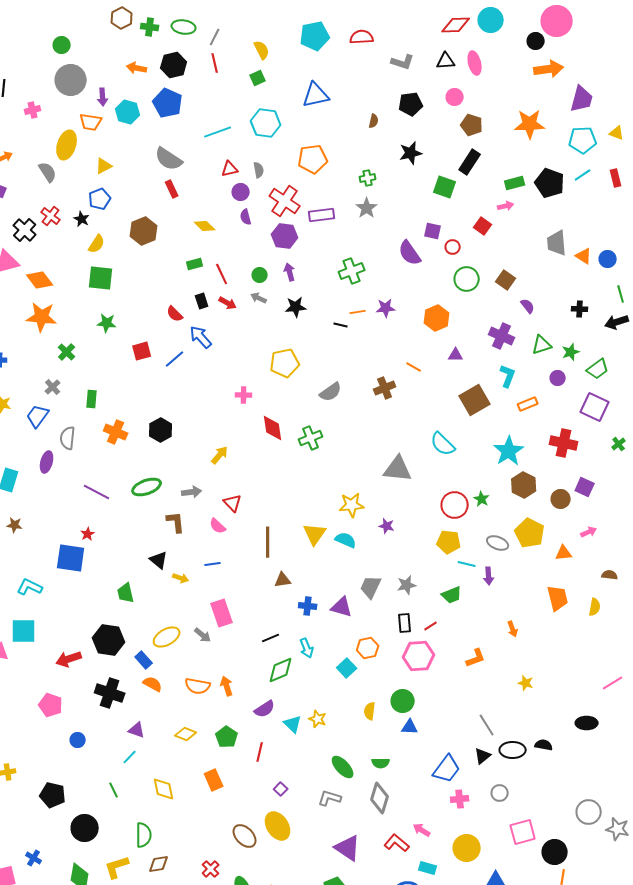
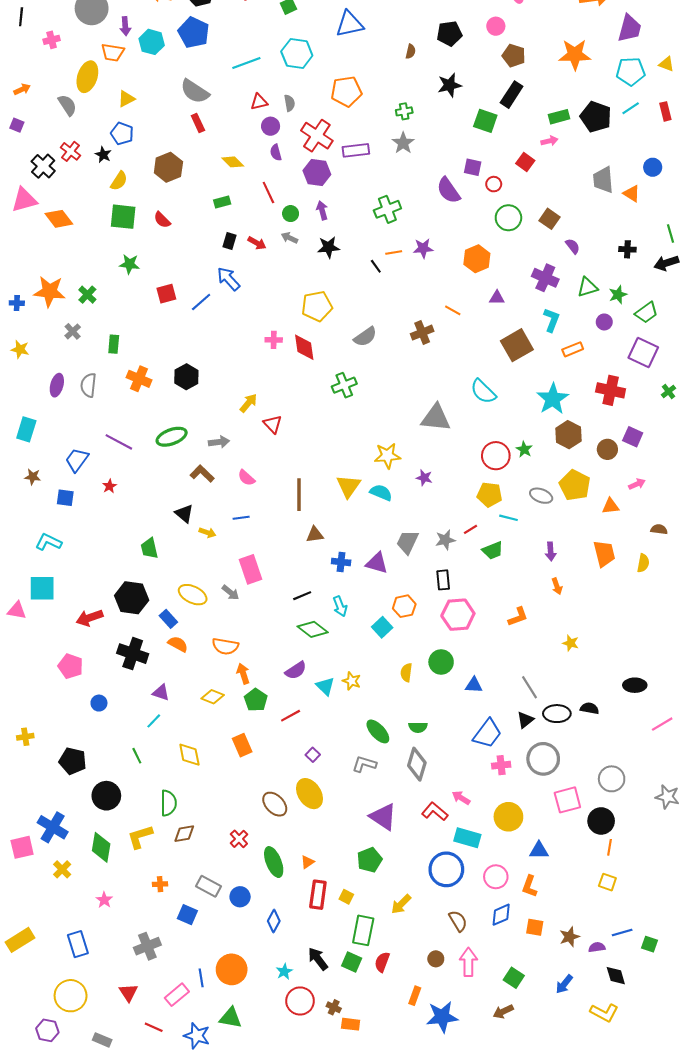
blue pentagon: (100, 199) -> (122, 134), turned -30
blue circle: (608, 259) -> (653, 167), moved
red line: (222, 274) -> (268, 192), moved
black rectangle: (202, 301) -> (229, 241), turned 35
red semicircle: (175, 314) -> (162, 220), moved
orange star: (42, 317) -> (49, 291), moved
black line: (341, 325) -> (376, 266), turned 40
blue trapezoid: (38, 416) -> (77, 460), moved
red diamond: (273, 428) -> (304, 347), moved
purple ellipse: (47, 462) -> (57, 385), moved
red triangle: (233, 503) -> (273, 424), moved
brown L-shape: (176, 522) -> (202, 474), turned -40
blue square: (71, 558) -> (65, 498), moved, size x0.6
purple arrow: (489, 576) -> (551, 551), moved
red line: (431, 626) -> (471, 529), moved
yellow ellipse: (167, 637) -> (193, 595), turned 56
green diamond: (281, 670) -> (313, 629), turned 60
pink line: (613, 683) -> (662, 724), moved
orange arrow: (227, 686) -> (243, 674), moved
blue triangle: (410, 727) -> (474, 685), moved
red line: (260, 752) -> (291, 716), turned 48
gray circle: (500, 793) -> (543, 759), size x1.8
gray circle: (589, 812) -> (612, 779), moved
blue cross: (34, 858) -> (53, 827), size x1.8
cyan rectangle: (428, 868) -> (467, 838), size x1.4

